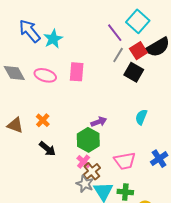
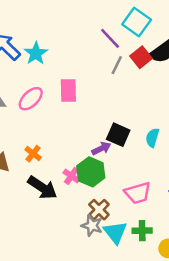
black square: (134, 72) -> (118, 135), moved
pink ellipse: (45, 75) -> (31, 99), turned -55
black arrow: (47, 149) -> (42, 188), size x1.4
pink cross: (84, 162) -> (71, 176), moved

